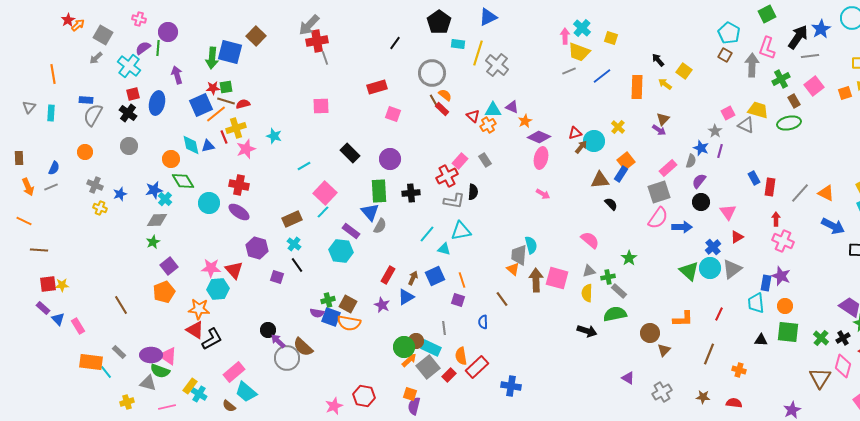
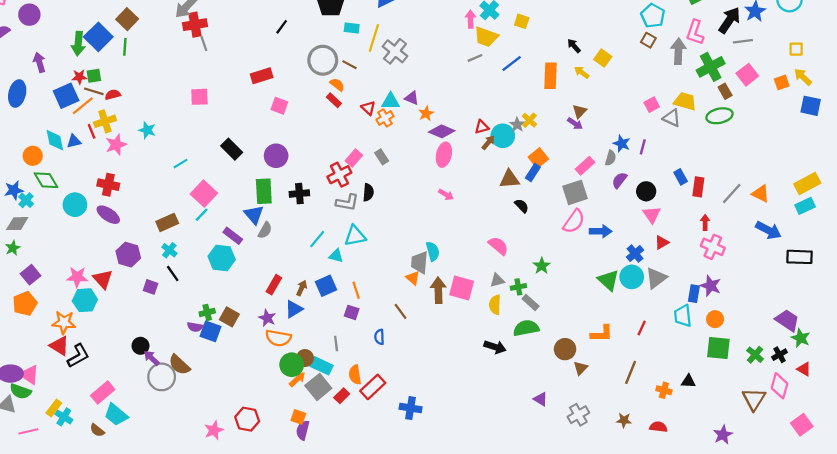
green line: (158, 48) -> (125, 47), moved
blue square: (230, 52) -> (98, 37), turned 30
green cross: (781, 79) -> (711, 67), size x1.4
brown line: (434, 101) -> (349, 65), moved, turned -32
gray star: (715, 131) -> (517, 125), moved
black circle: (701, 202) -> (646, 191), moved
orange semicircle: (349, 323) -> (278, 338), moved
black triangle: (761, 340) -> (688, 381), moved

